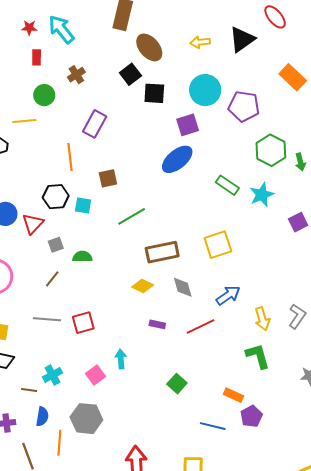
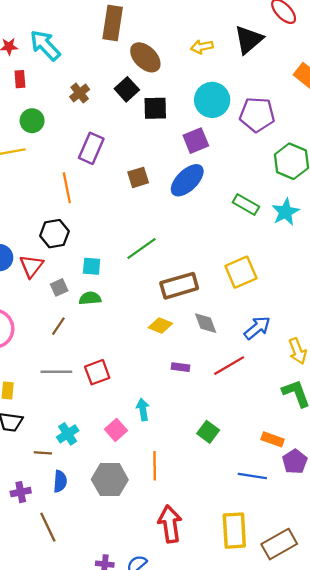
brown cross: (76, 75) -> (80, 93), moved
brown square: (108, 178) -> (138, 177), moved
cyan square: (83, 205) -> (92, 266), moved
orange line: (59, 443) -> (155, 466), moved

